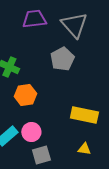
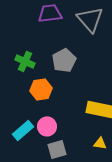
gray pentagon: (62, 59) -> (64, 60), moved

